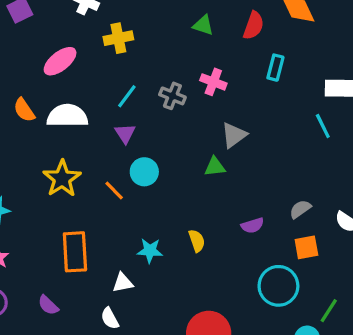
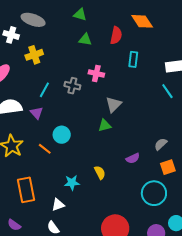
purple triangle: (125, 133) -> (37, 113), moved

